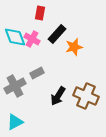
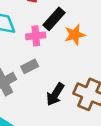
pink cross: (32, 39) -> (36, 36), moved, turned -35

